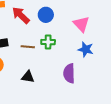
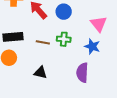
blue star: (86, 49) -> (92, 46), moved

